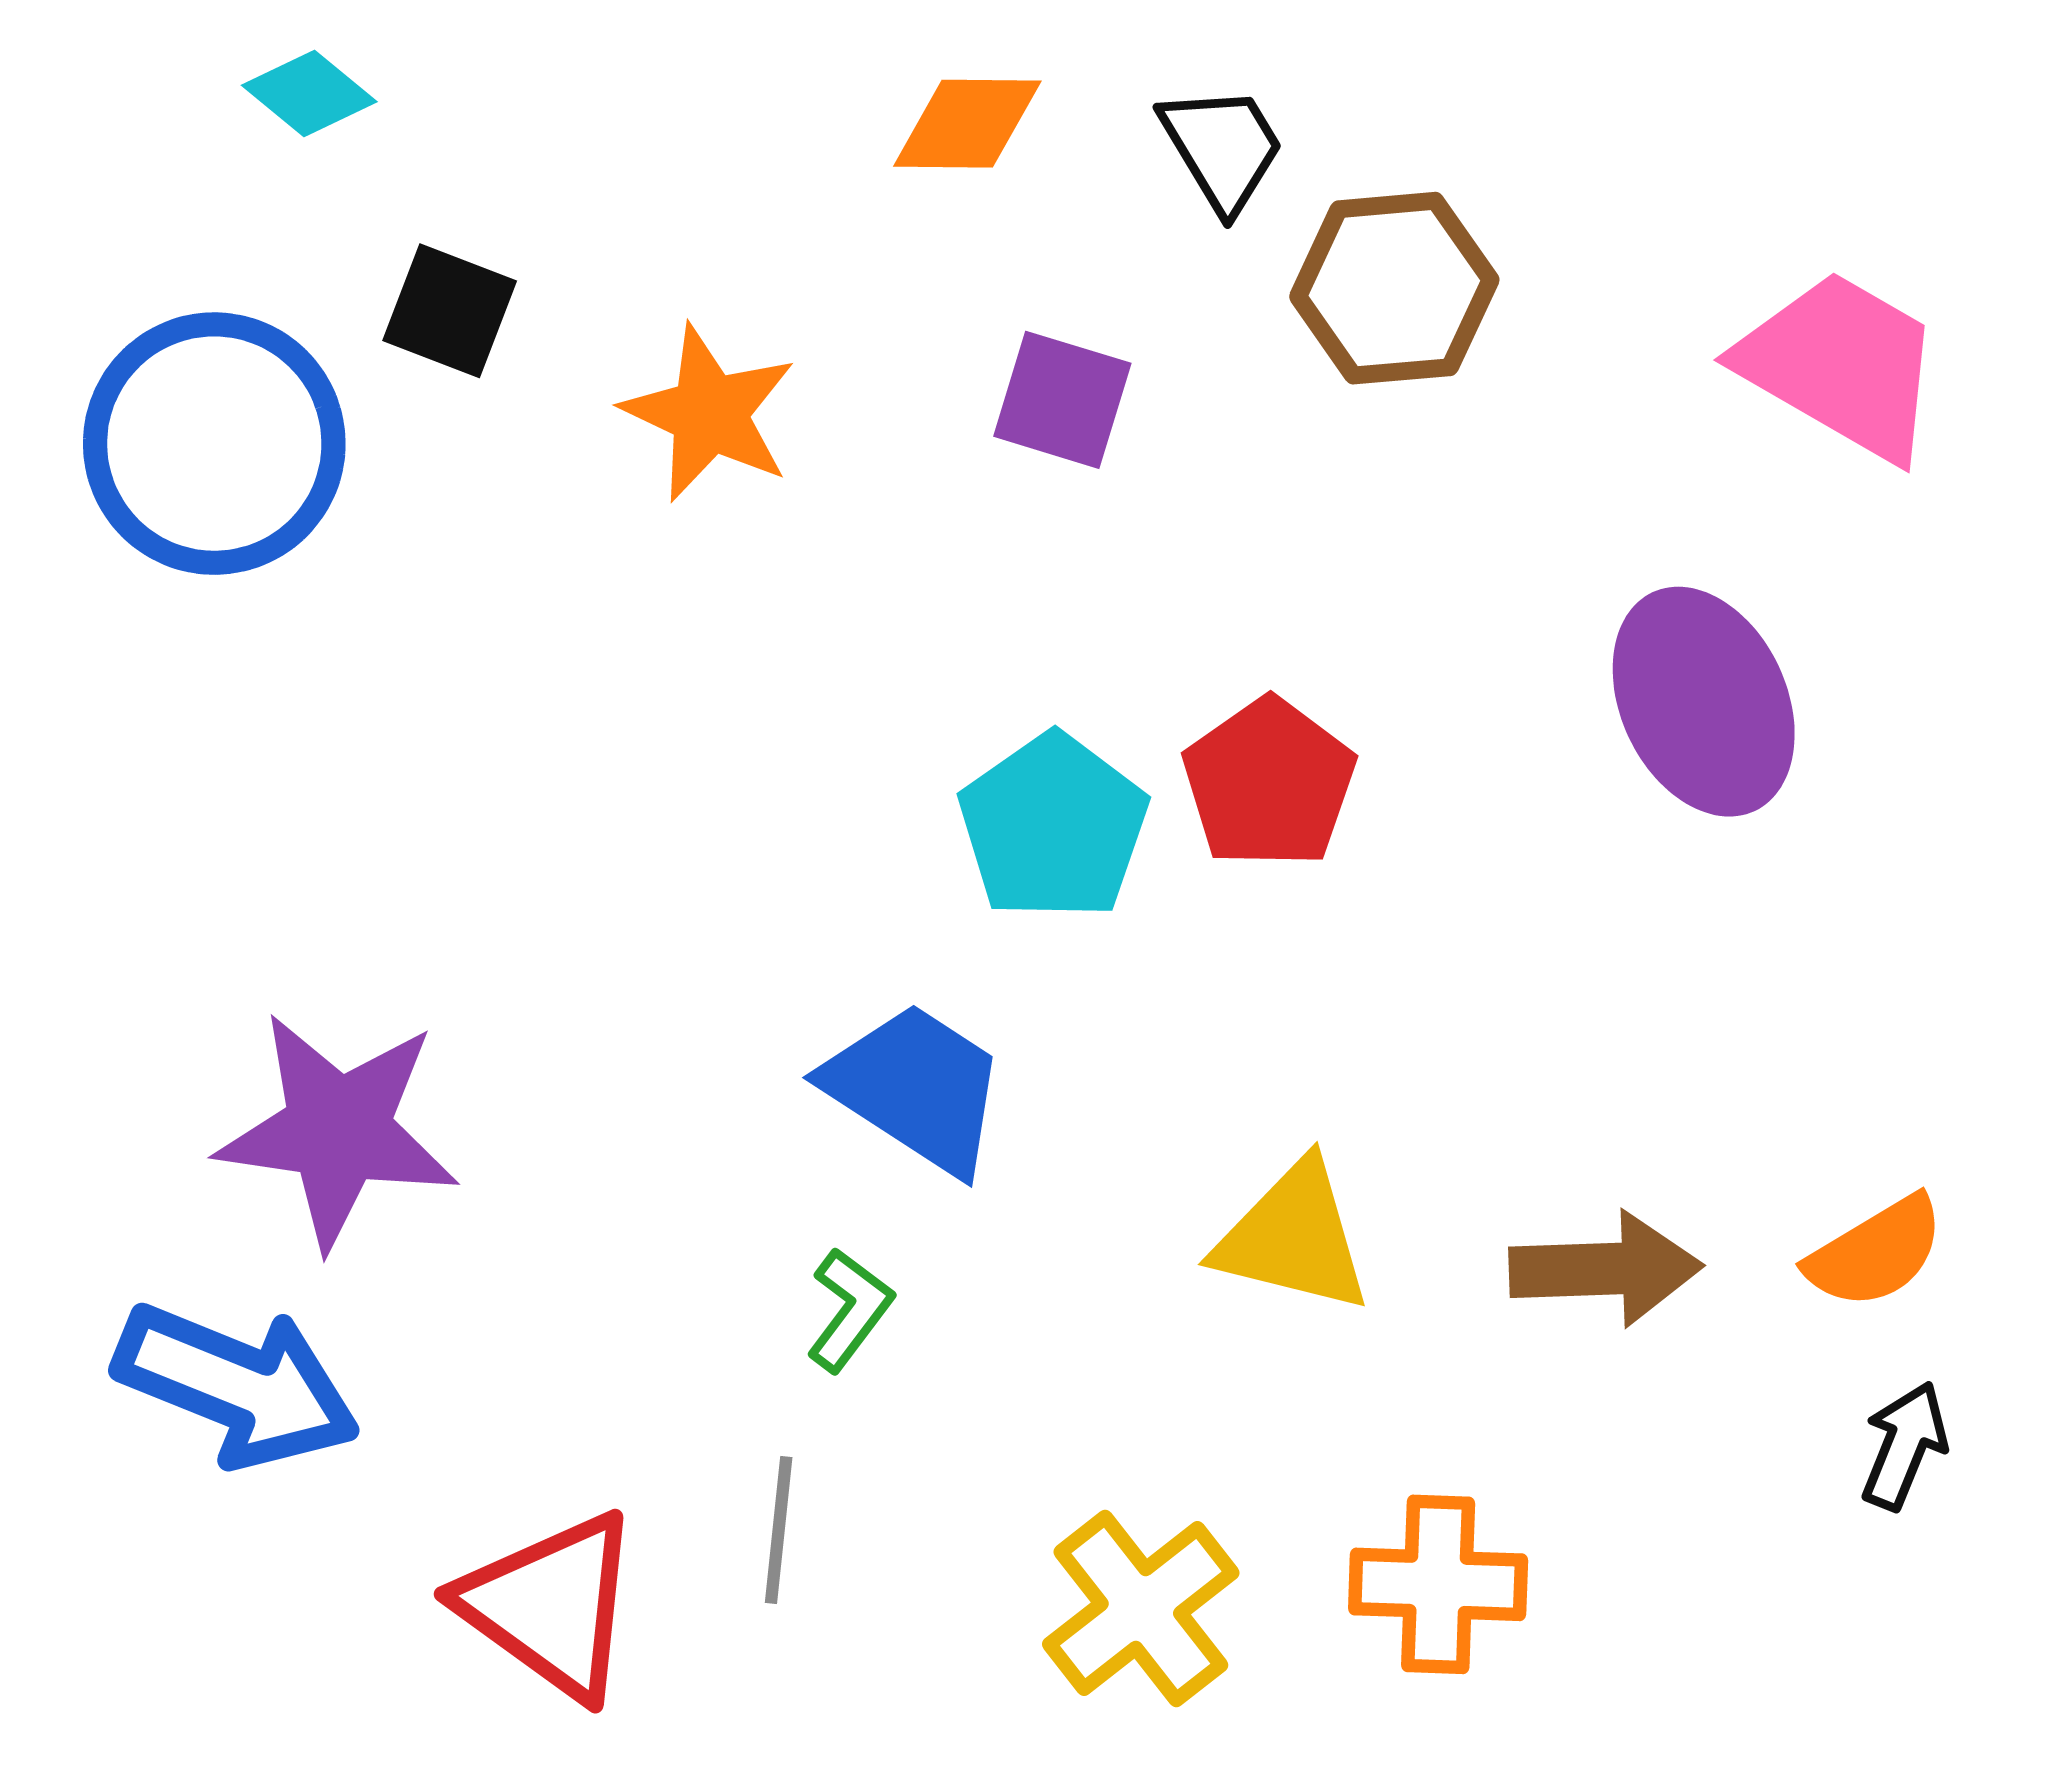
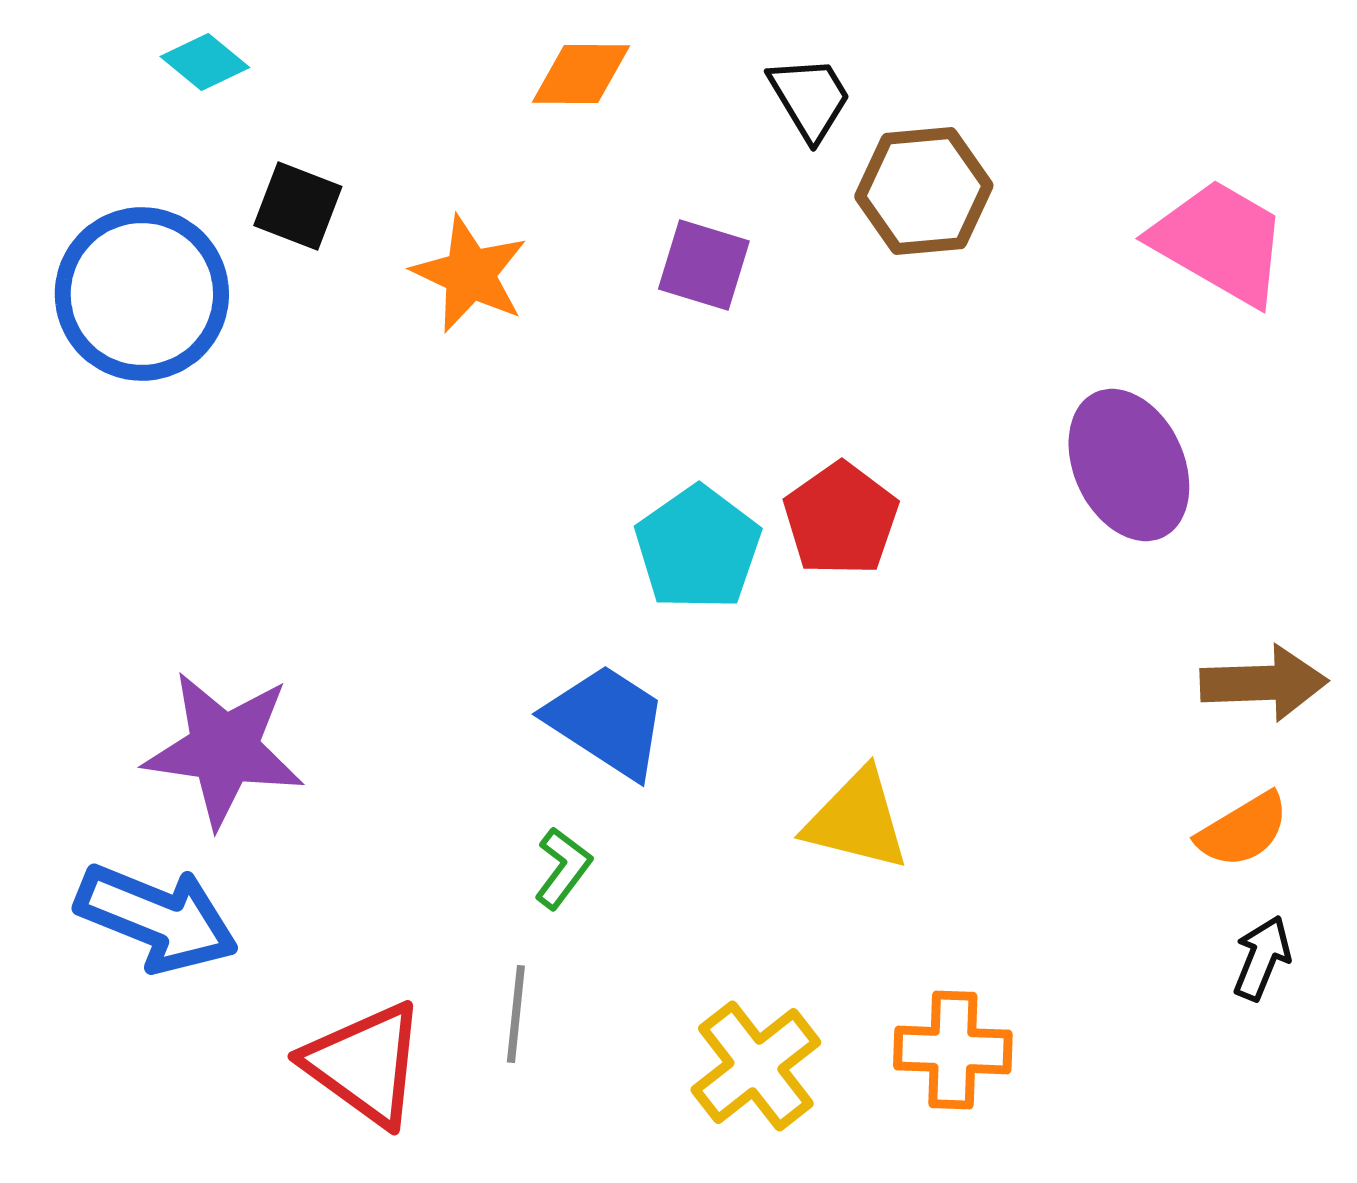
orange diamond: (967, 124) -> (581, 74), moved
brown arrow: (1606, 1269) -> (1264, 683), moved

